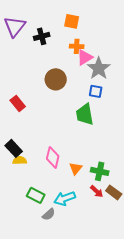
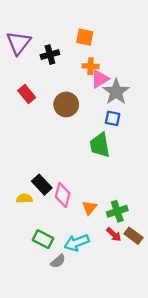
red rectangle: (18, 103) -> (27, 94), moved
black rectangle: (14, 148) -> (42, 185), moved
green cross: (100, 171) -> (117, 211), turned -30

